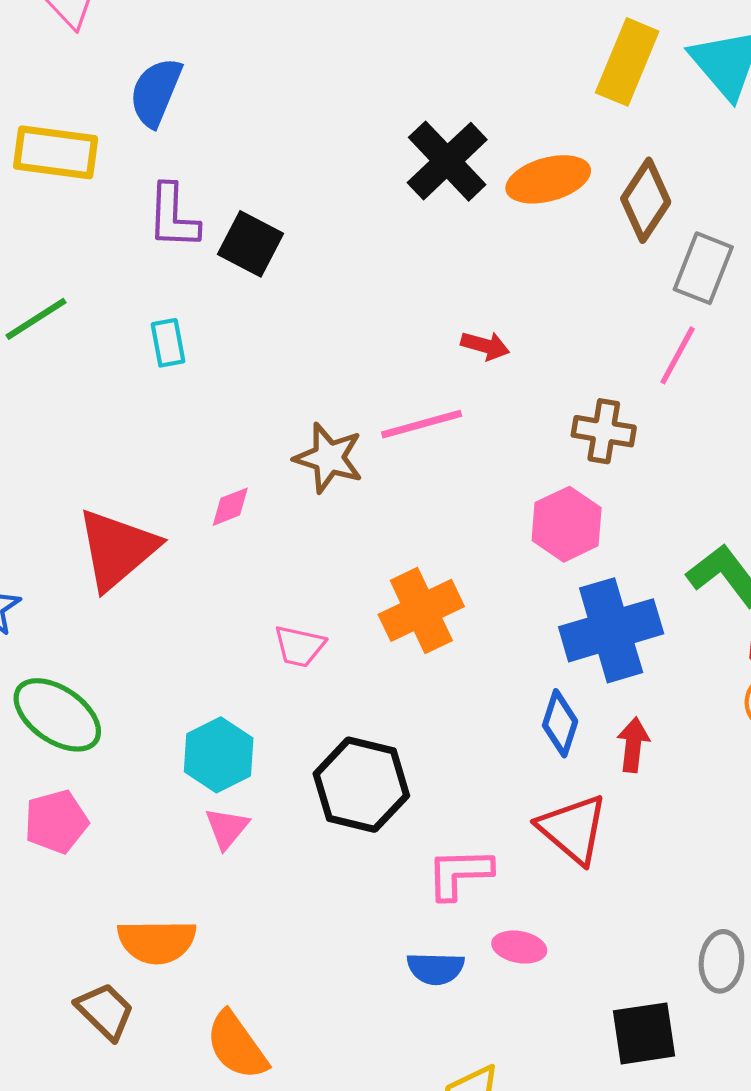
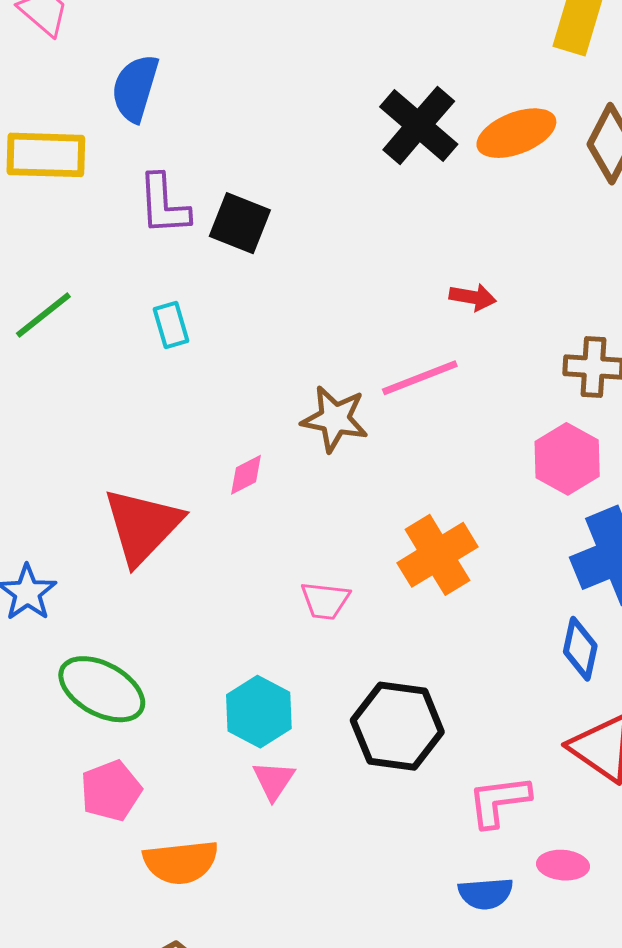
orange semicircle: (157, 942) -> (181, 862), moved

